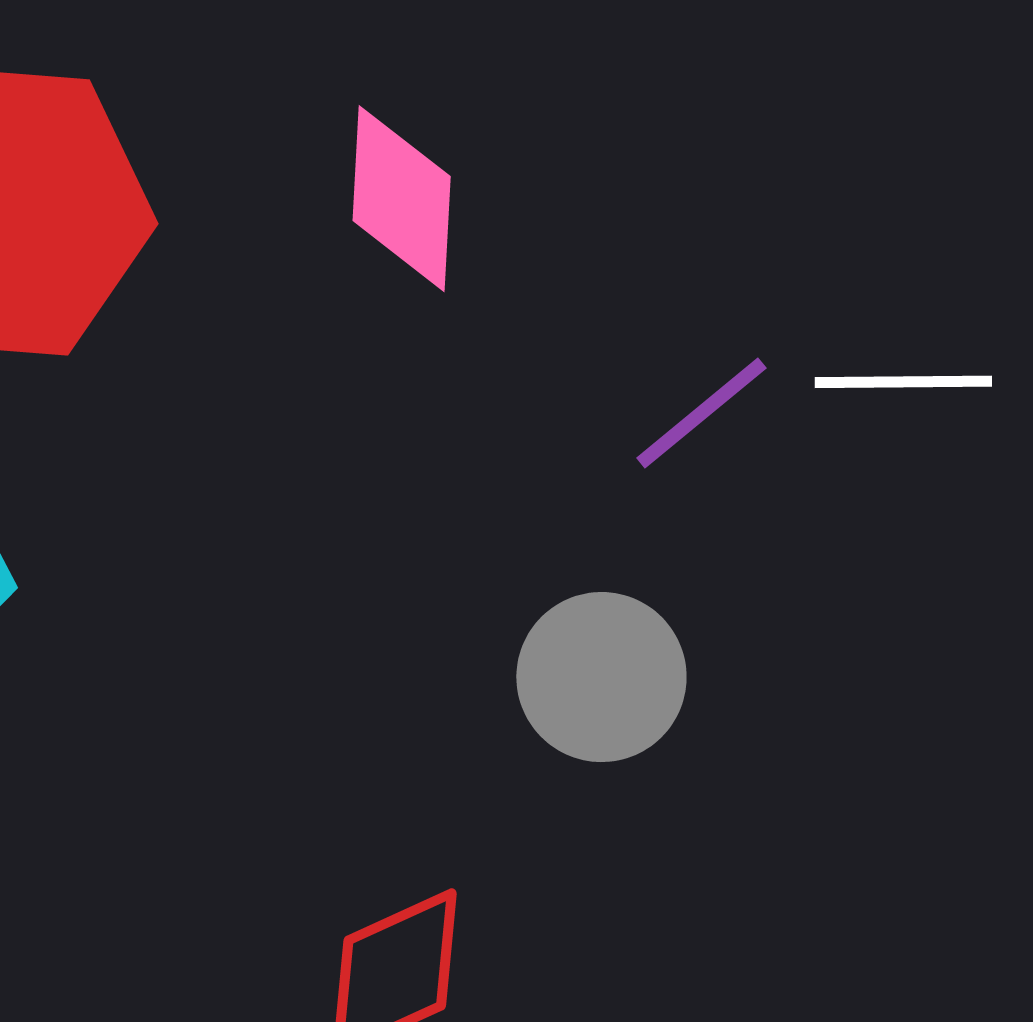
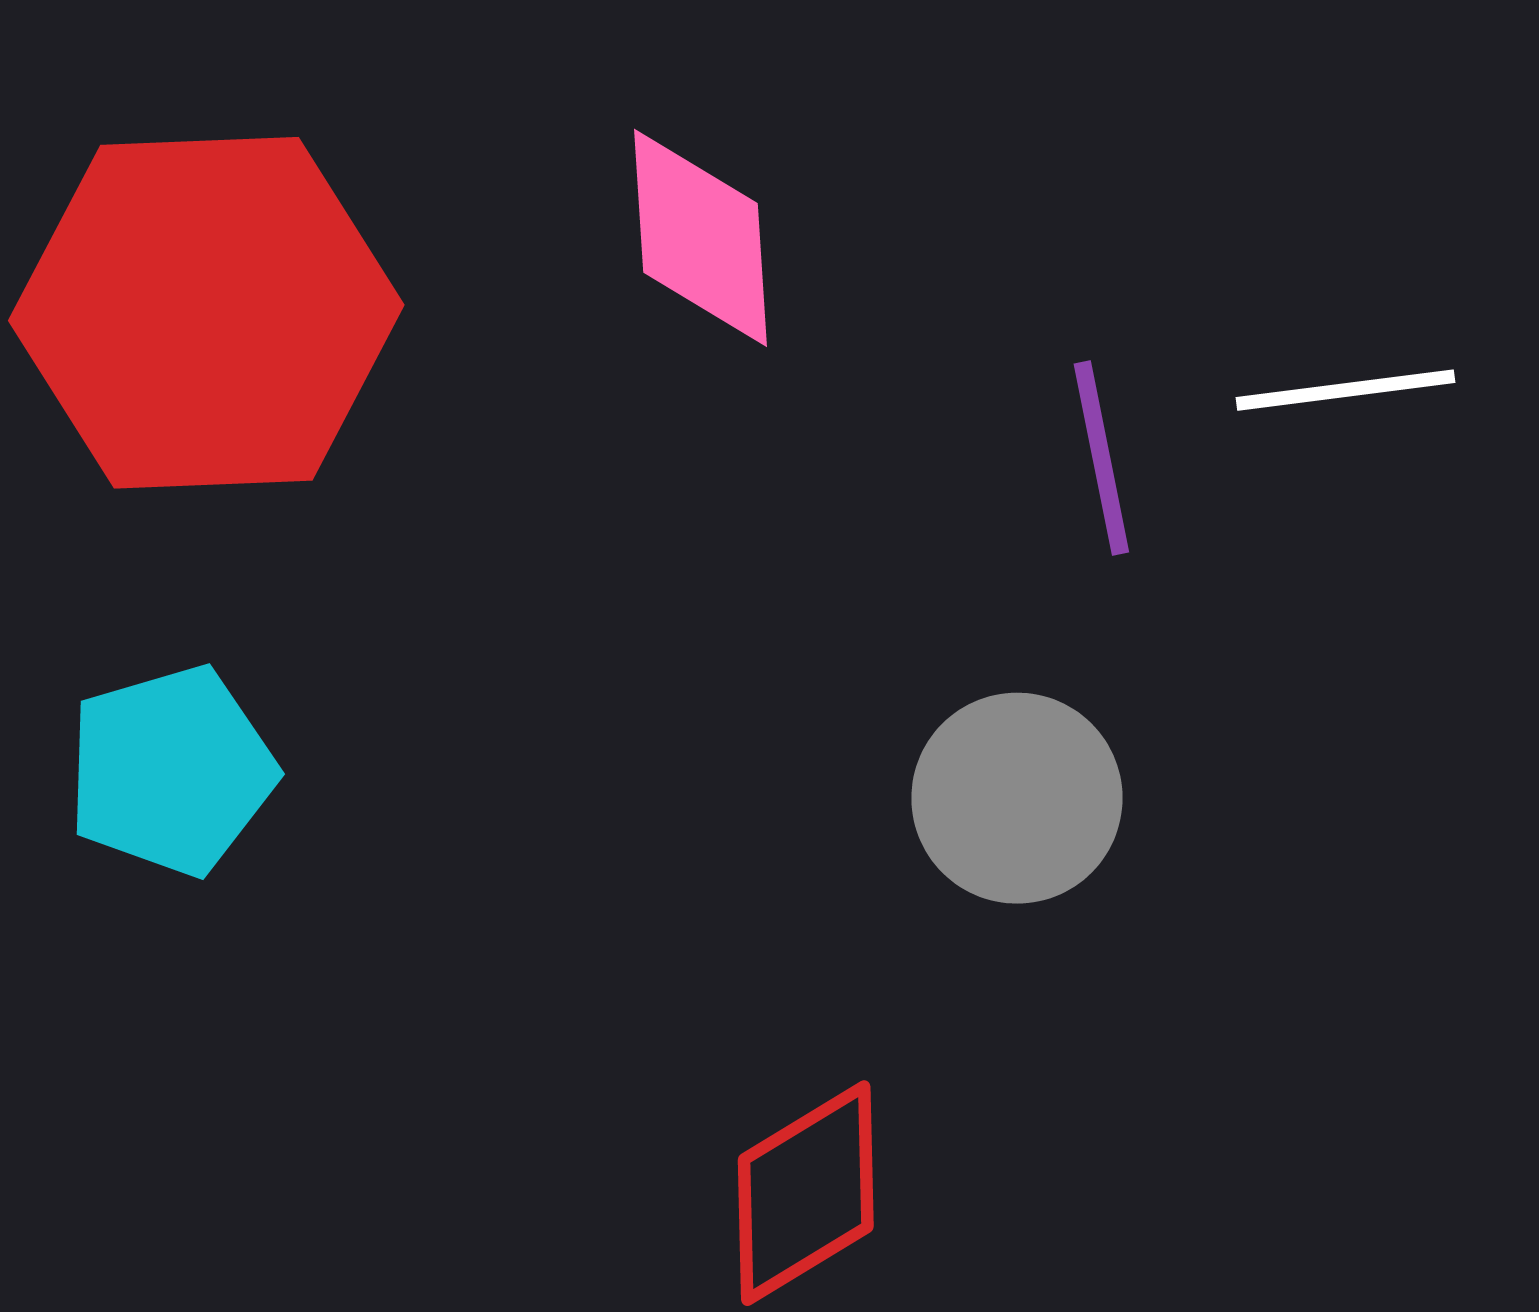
purple line: (701, 413) -> (1101, 458), turned -55

